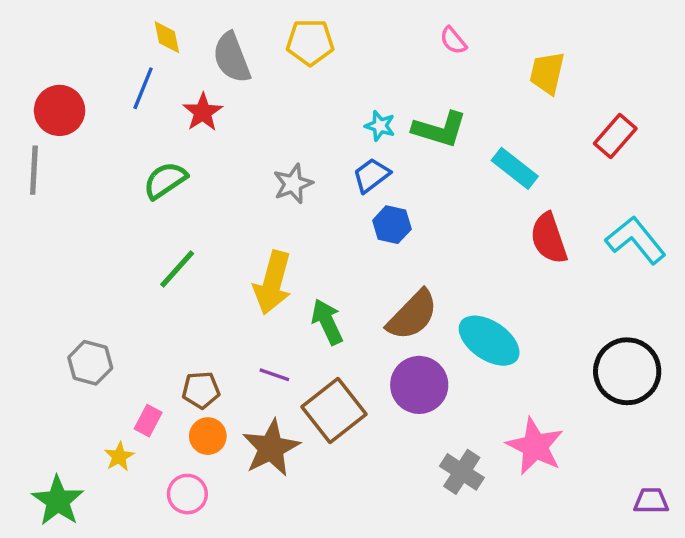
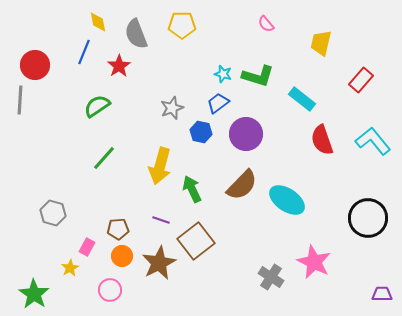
blue hexagon: (392, 225) -> (201, 132), moved
purple circle: (419, 385) -> (246, 134), moved

